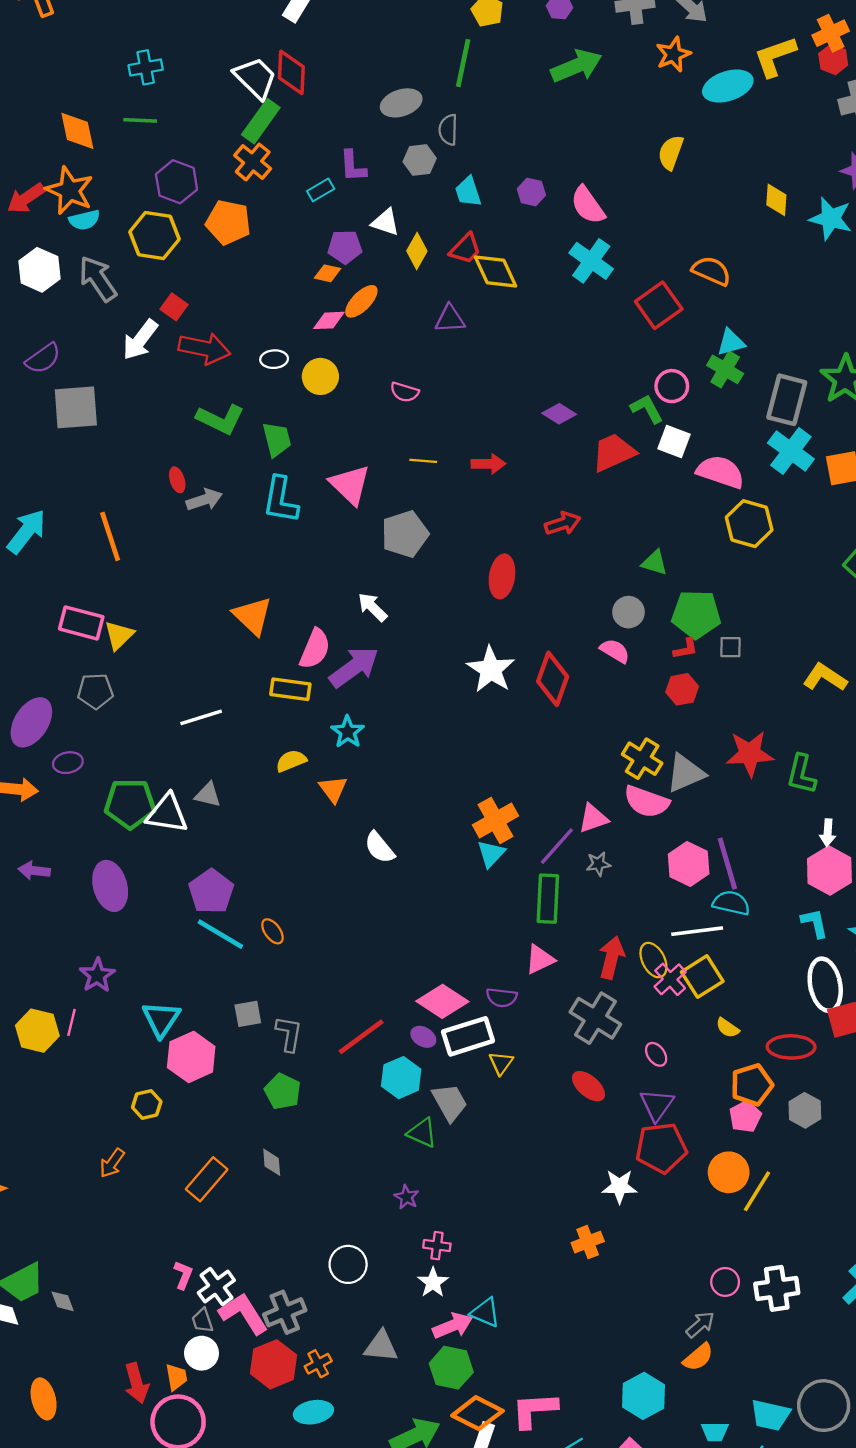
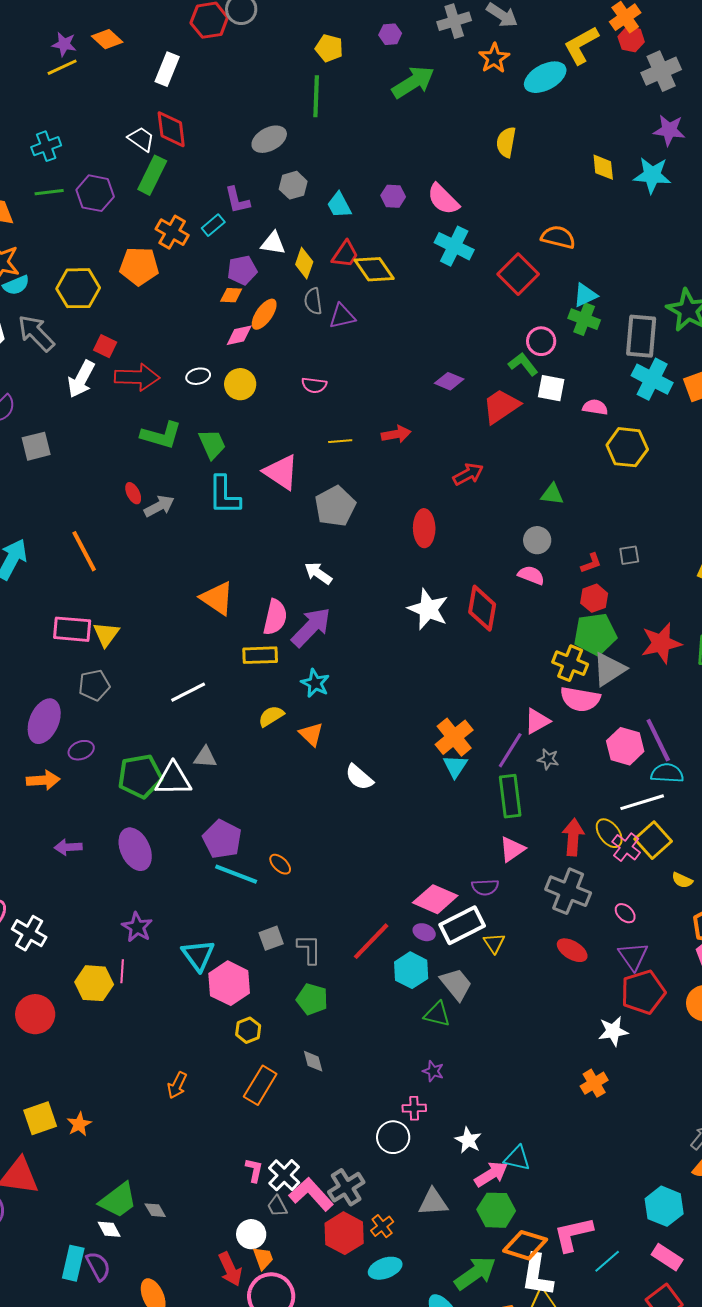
white trapezoid: (255, 78) -> (141, 139), size x0.7
gray semicircle: (448, 130) -> (313, 301), moved
orange cross: (253, 162) -> (172, 232), moved
purple hexagon: (177, 182) -> (95, 193), moved
gray square: (76, 407) -> (36, 446), size x0.7
pink semicircle: (720, 472) -> (595, 407), size x0.6
green pentagon: (696, 614) -> (595, 634), moved
gray star: (598, 864) -> (548, 759), turned 30
yellow hexagon: (147, 1105) -> (248, 1030), moved
pink cross: (437, 1246) -> (414, 1108), moved
white circle: (202, 1353) -> (251, 1234), moved

